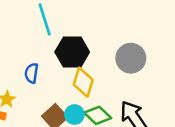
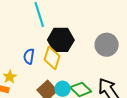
yellow diamond: (83, 82) -> (52, 58), moved

